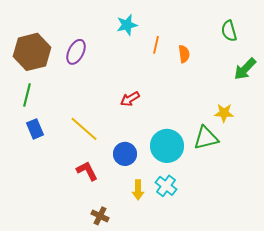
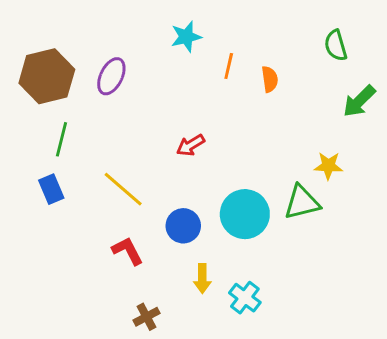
green line: (27, 95) -> (62, 139), moved
cyan cross: (166, 186) -> (245, 298), moved
brown cross: (100, 216) -> (147, 317), turned 36

